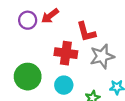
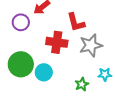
purple circle: (28, 20) -> (21, 22), moved
cyan circle: (64, 85) -> (44, 72), moved

